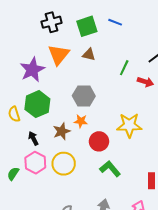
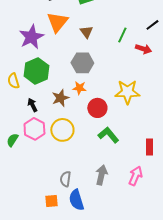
brown triangle: (89, 55) -> (86, 32), moved, turned 40

